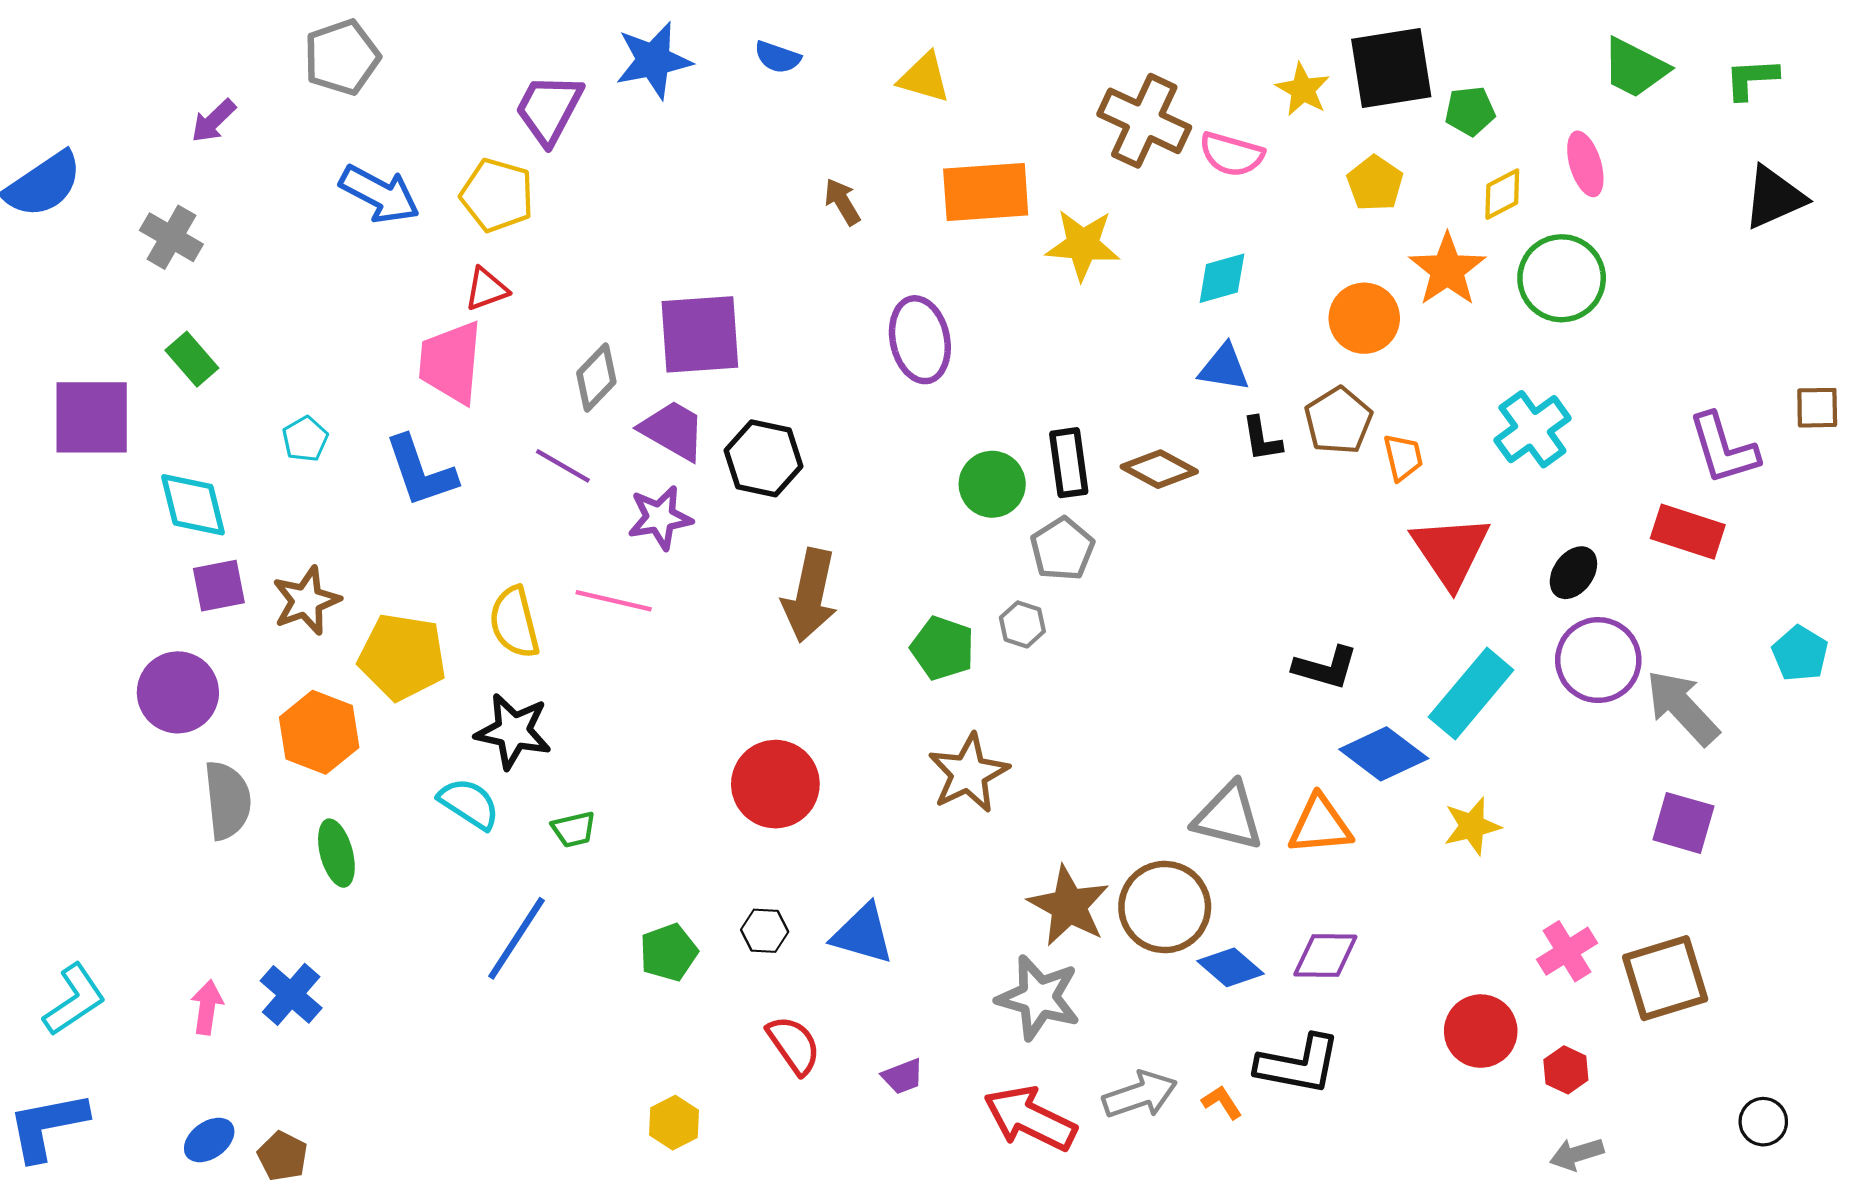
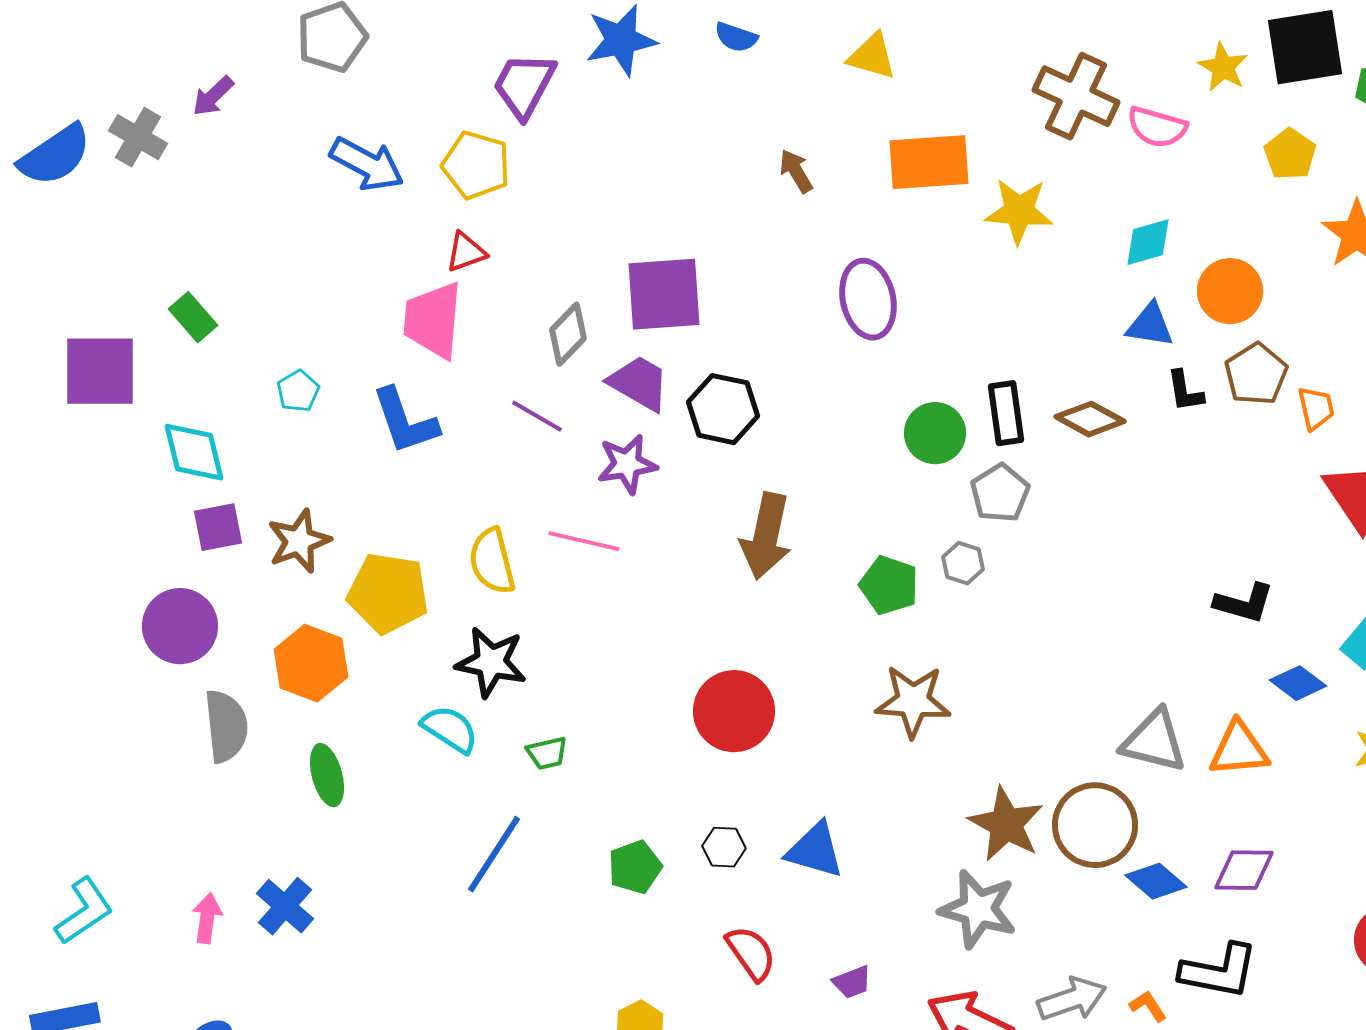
gray cross: (171, 237) -> (138, 137), moved
orange circle: (1364, 318) -> (1230, 291), moved
blue diamond: (1384, 754) -> (1298, 683), size x0.7
brown star: (968, 773) -> (913, 701), turned 30

